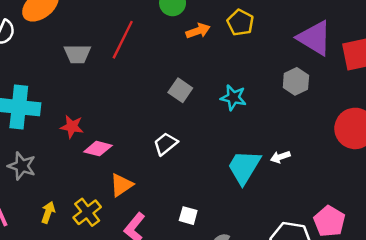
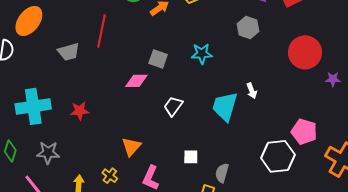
white trapezoid: (166, 144) -> (173, 106), moved
pink diamond: (98, 149) -> (136, 81), moved
white arrow: (280, 157) -> (252, 91), turned -77
yellow cross: (87, 212) -> (110, 176), size x0.7

